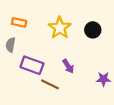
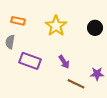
black circle: (93, 30) -> (95, 28), moved
brown line: (50, 84) -> (76, 84), moved

